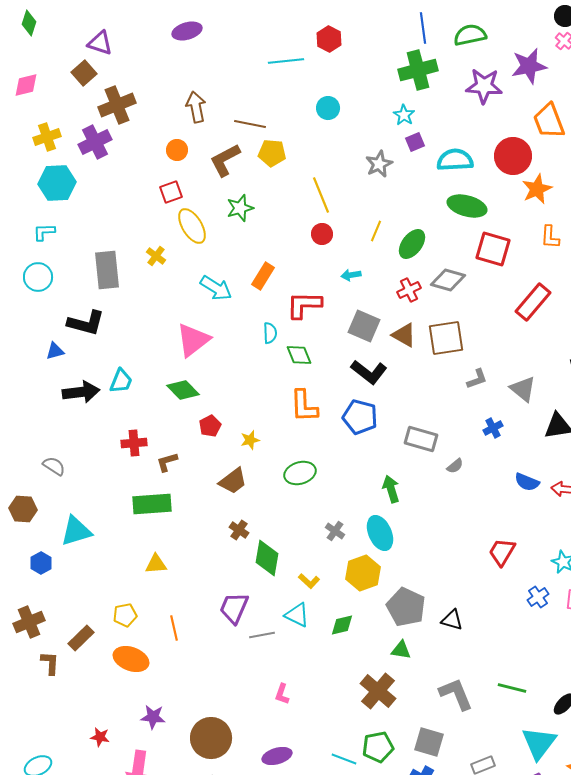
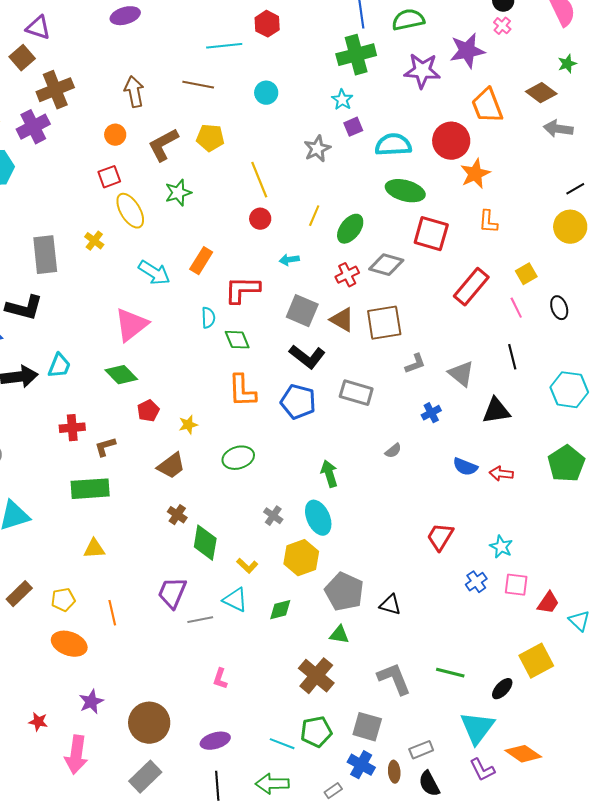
brown line: (250, 124) -> (198, 85), moved
gray rectangle: (421, 439) -> (356, 393), moved
brown rectangle: (81, 638) -> (19, 594), moved
purple star: (153, 717) -> (91, 702), turned -30

